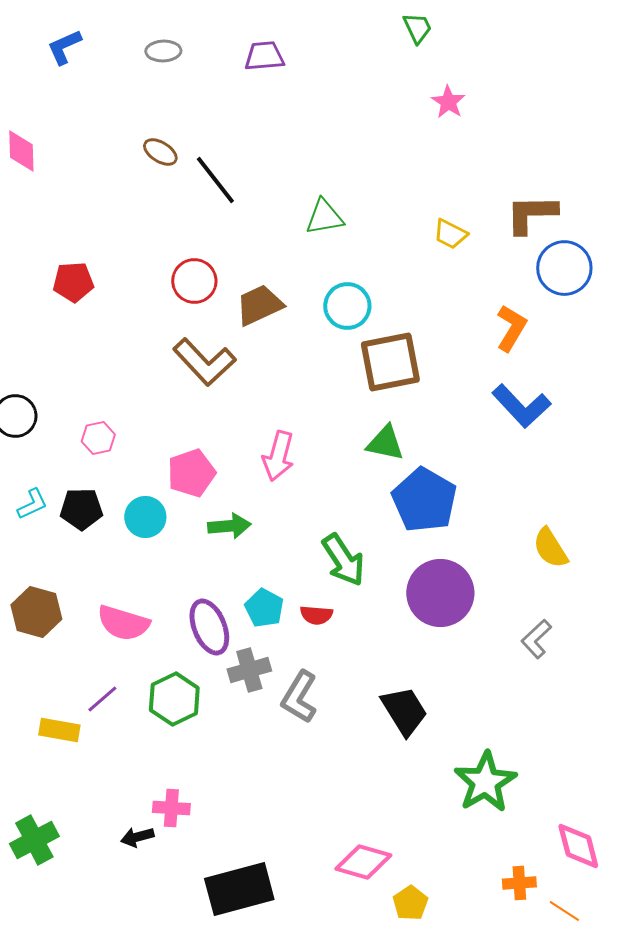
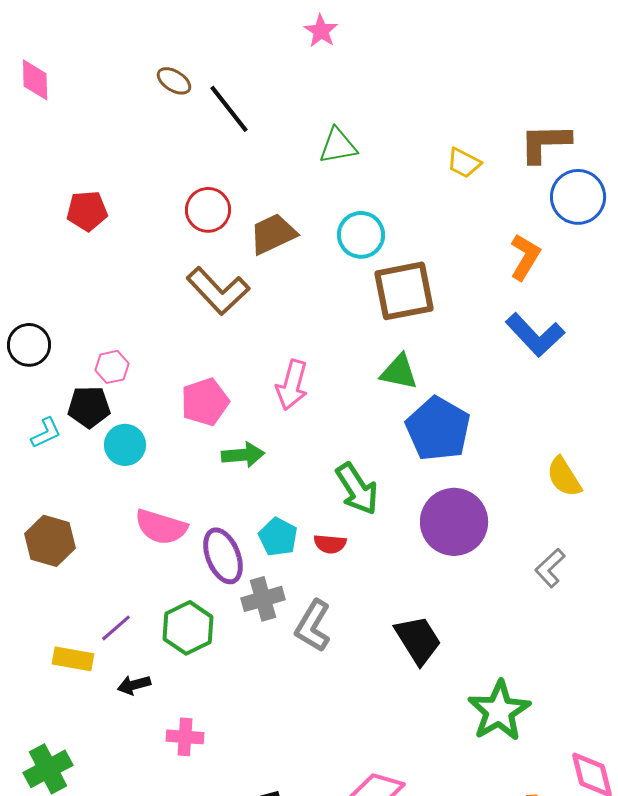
pink star: (448, 102) -> (321, 31), moved
black pentagon: (81, 509) -> (89, 407), moved
cyan circle: (145, 517) -> (125, 445), moved
pink semicircle: (123, 623) -> (161, 527), moved
black arrow: (137, 837) -> (134, 685), moved

